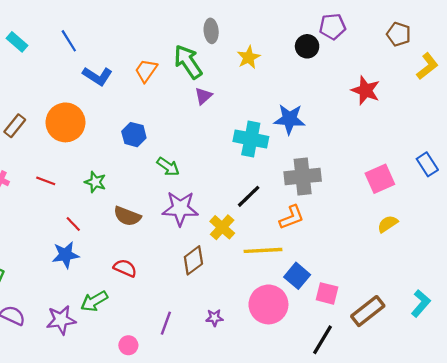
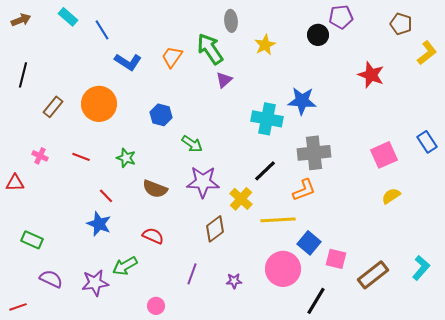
cyan rectangle: (17, 42) -> (68, 17), moved
blue star: (66, 255) -> (99, 224), turned 30
purple line: (166, 323) -> (192, 274), moved
black line: (323, 340) -> (316, 301), moved

